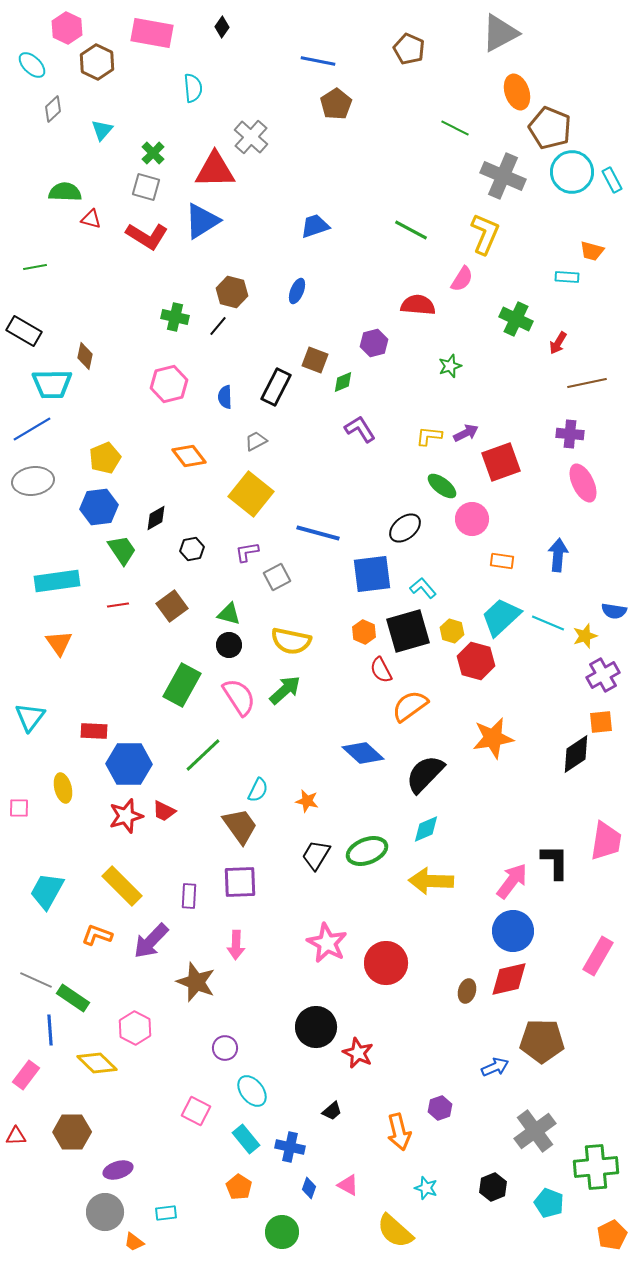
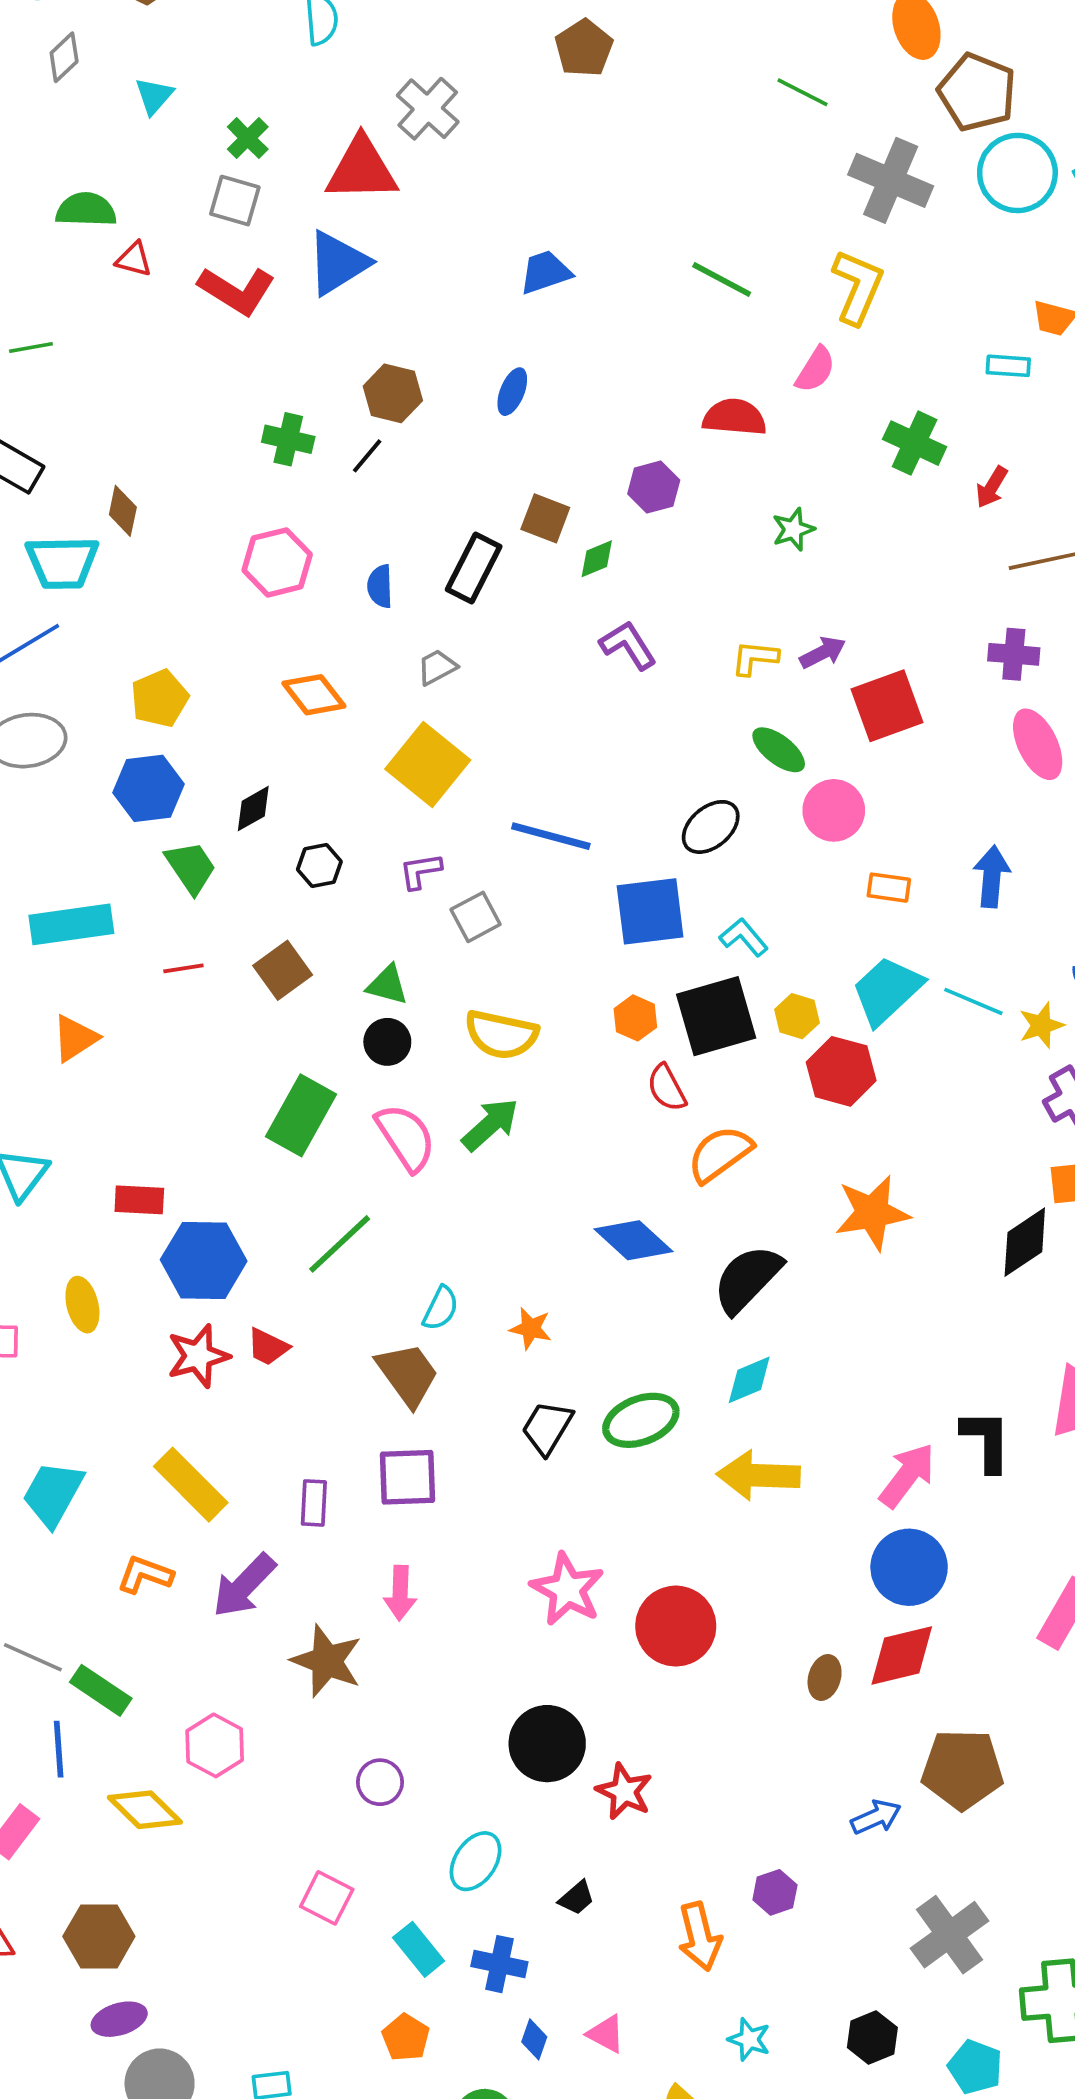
orange triangle: (59, 643) -> (75, 1038), turned 32
cyan ellipse: (252, 1091) -> (476, 1861), moved, turned 72
purple ellipse: (118, 1170) -> (119, 2019), moved

